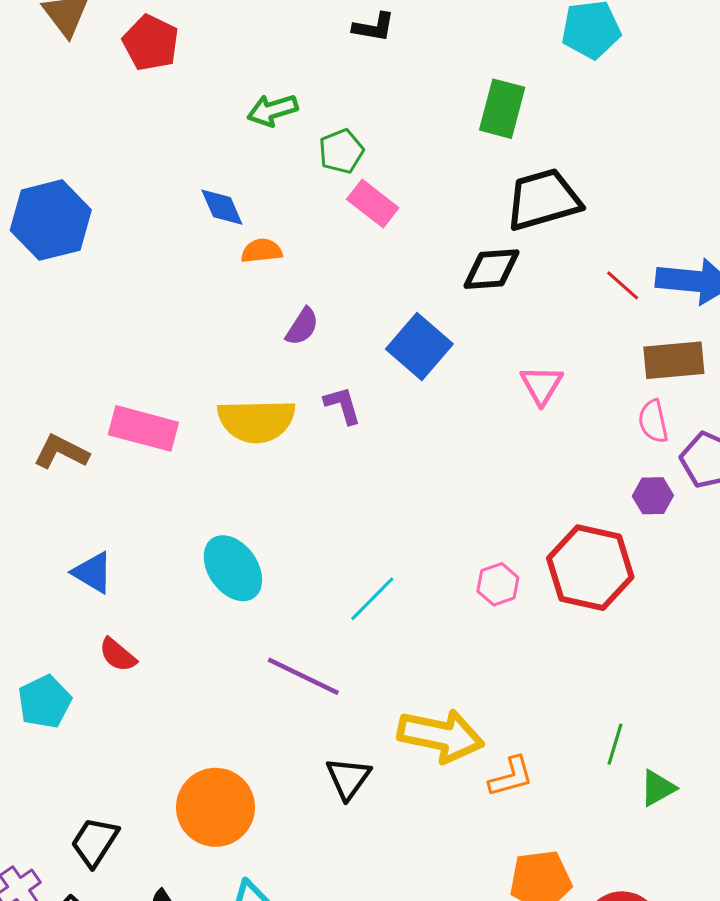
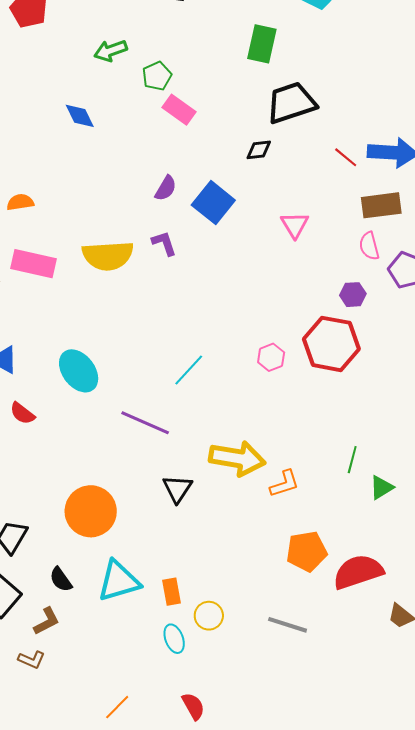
orange semicircle: (262, 251) -> (20, 202), moved
black diamond: (491, 269) -> (259, 150), size x0.7
purple semicircle: (302, 327) -> (166, 188), moved
purple hexagon: (653, 496) -> (353, 295), moved
cyan ellipse: (233, 568) -> (79, 371), moved

